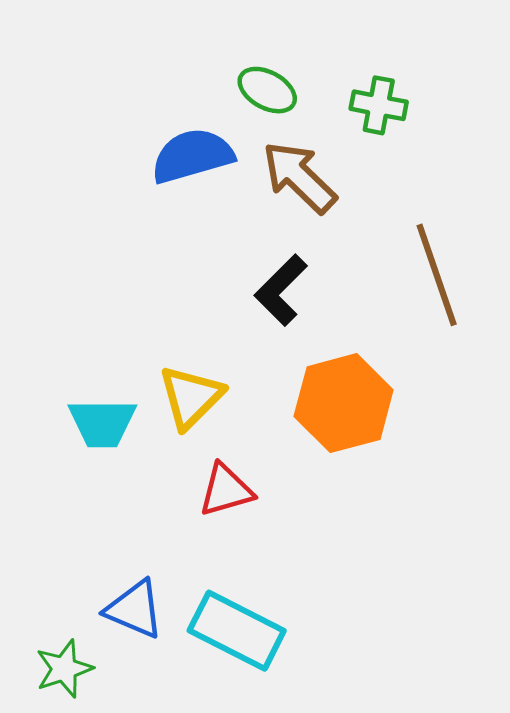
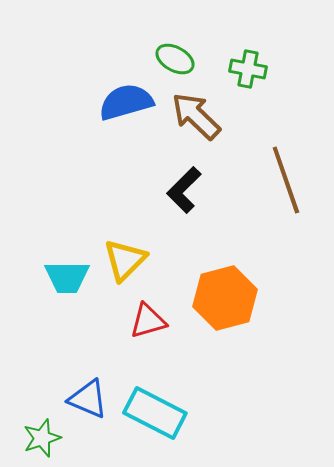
orange hexagon: (344, 403) -> (225, 298), moved

